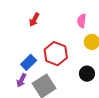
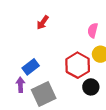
red hexagon: (56, 54) -> (78, 65), moved
purple arrow: (21, 80) -> (20, 85), turned 144

